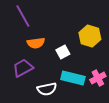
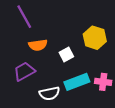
cyan rectangle: (73, 78) -> (77, 82), turned -35
pink cross: (98, 78) -> (103, 82), turned 35

